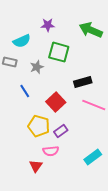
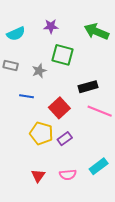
cyan semicircle: (22, 41) -> (16, 34), moved
blue line: (25, 91) -> (26, 96), turned -48
pink semicircle: (51, 151) -> (68, 175), moved

